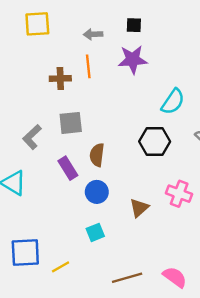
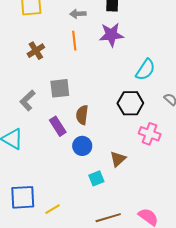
brown cross: (60, 78) -> (36, 51), moved, turned -30
pink cross: (179, 194) -> (150, 134), moved
cyan square: (95, 232) -> (96, 178), moved

